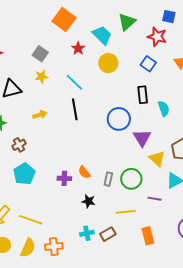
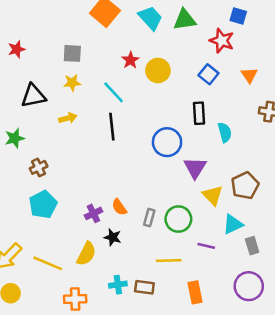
green triangle: (127, 22) -> (185, 20), turned 30
cyan trapezoid: (102, 35) -> (150, 18), moved
red star: (78, 48) -> (130, 60), moved
gray square: (40, 54) -> (72, 53), turned -35
yellow arrow: (40, 115) -> (68, 118), moved
purple cross: (64, 178) -> (93, 213), turned -32
black star: (89, 201) -> (113, 237), moved
brown rectangle: (108, 234) -> (144, 287), turned 35
yellow semicircle: (28, 248) -> (86, 254), moved

